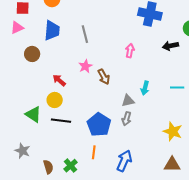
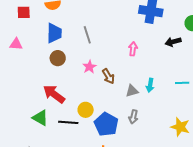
pink triangle: (17, 28) -> (16, 44), moved, turned 32
brown circle: (32, 54) -> (58, 58), moved
red arrow: (59, 80) -> (54, 94), moved, size x1.6
yellow circle: (55, 100) -> (86, 110), moved
gray triangle: (128, 101) -> (132, 91), moved

